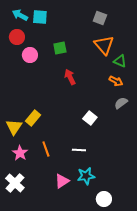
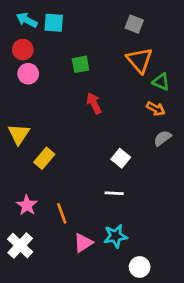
pink circle: (30, 55) -> (28, 74), moved
yellow triangle: (14, 127) -> (19, 134), moved
orange line: (46, 149) -> (62, 213), moved
white line: (79, 150) -> (114, 193), moved

